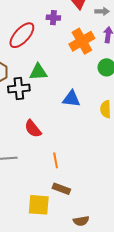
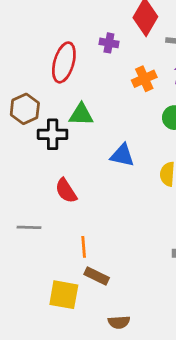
red ellipse: (22, 35) -> (64, 62), turned -32
orange cross: (82, 41) -> (144, 79), size x0.7
orange line: (56, 160) -> (84, 247), moved

